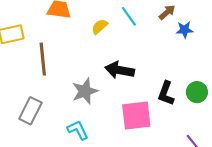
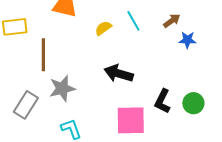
gray star: (85, 91) -> (62, 88), moved

